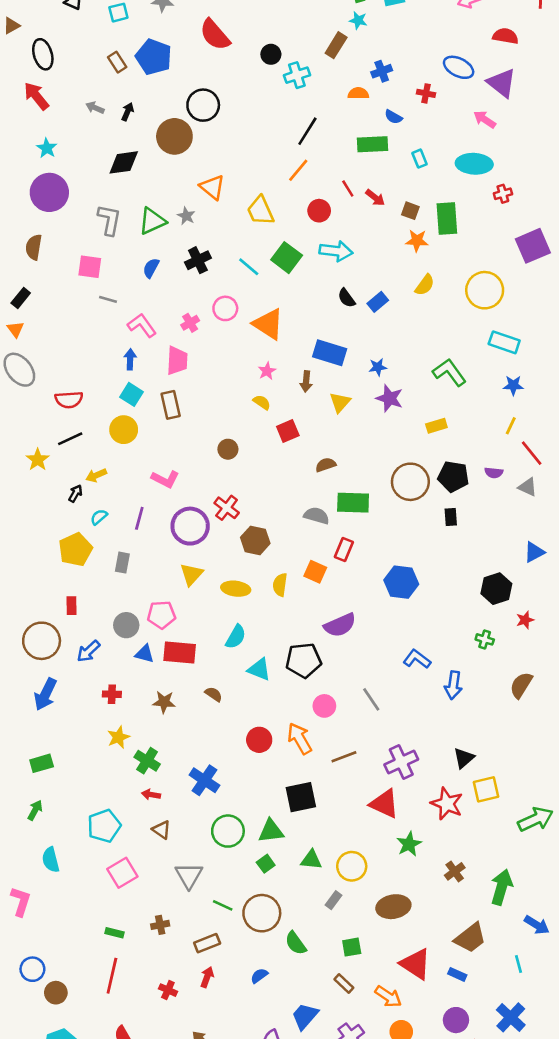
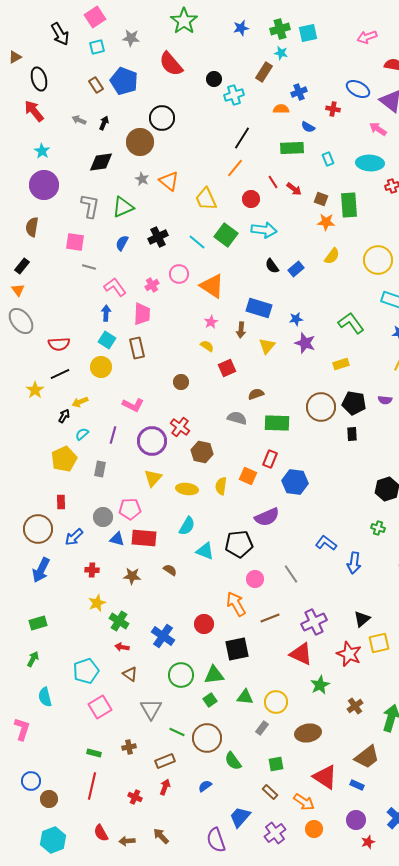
gray star: (186, 216) -> (142, 179), moved
gray semicircle: (317, 516) -> (237, 418), moved
blue hexagon: (401, 582) -> (295, 482), moved
red circle: (259, 740) -> (204, 624), moved

